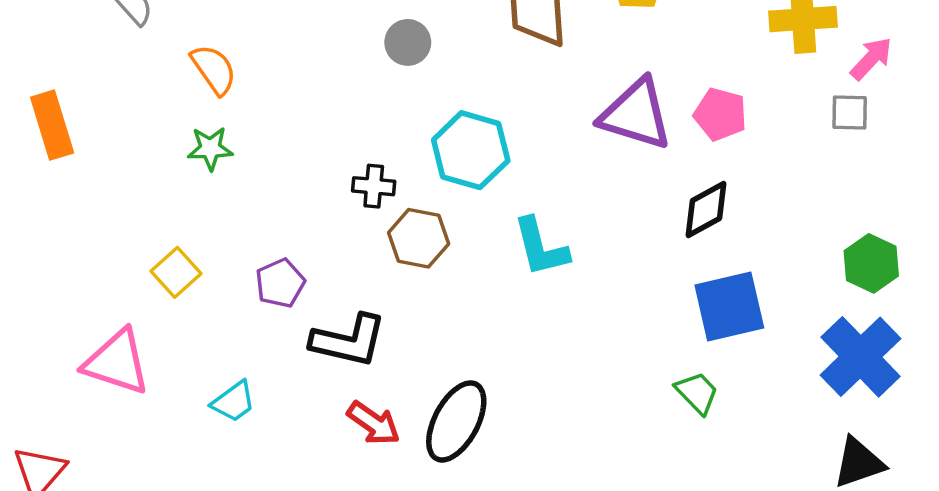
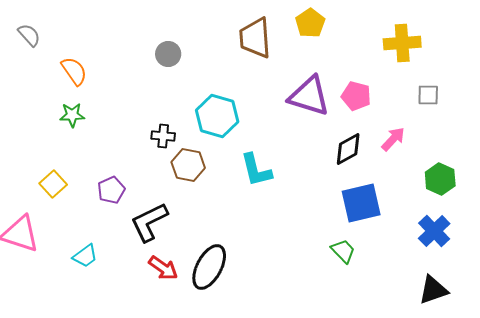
gray circle: (408, 42) -> (168, 54), moved
pink arrow: (871, 59) -> (393, 139), moved
black L-shape: (348, 341) -> (149, 222), turned 141
blue cross: (860, 357) -> (434, 231), size x0.7

